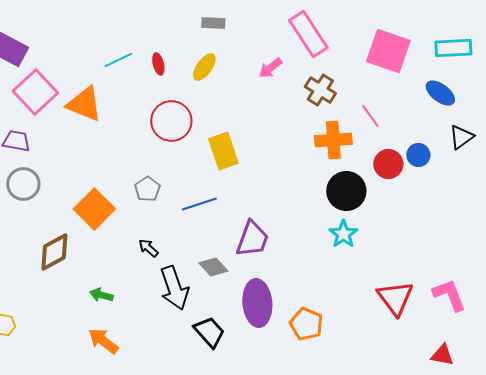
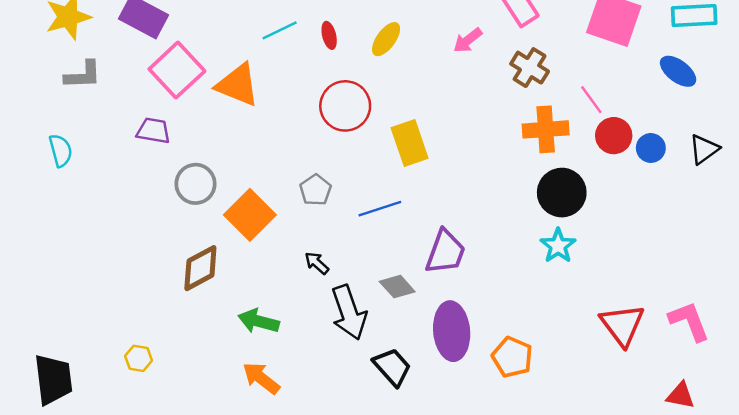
black triangle: (461, 137) -> (704, 149), moved
red circle: (388, 164) -> (614, 136), moved
gray circle: (23, 184) -> (195, 184), moved
green arrow: (101, 295) -> (259, 321), size x1.4

